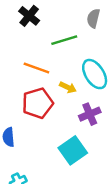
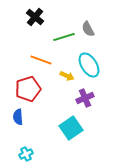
gray semicircle: (93, 18) -> (88, 29), moved, turned -42
red pentagon: (38, 103) -> (28, 89), moved

